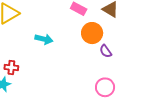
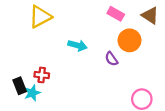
purple semicircle: (106, 51) -> (111, 59), moved

